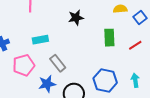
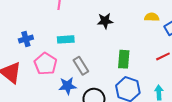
green rectangle: (109, 38) -> (124, 59), moved
pink pentagon: (24, 65) -> (45, 64), turned -30

